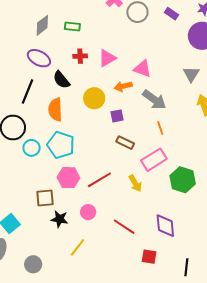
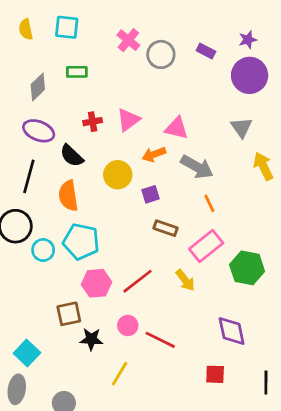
green rectangle: (72, 26) -> (77, 72), moved
red line: (124, 227) -> (160, 340), moved

